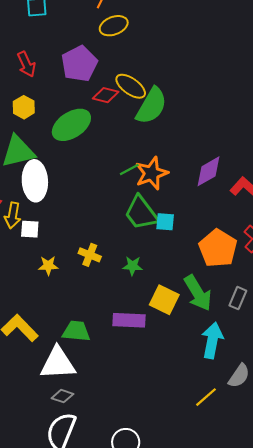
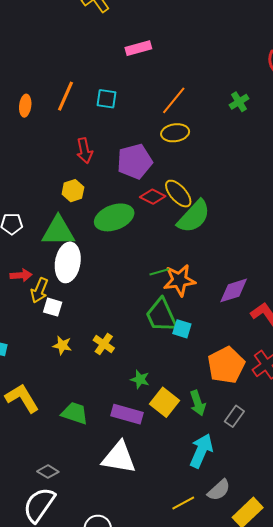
green star: (132, 266) -> (140, 379), moved
green arrow: (198, 293) -> (198, 403), size x0.7
white triangle: (58, 363) -> (119, 458), moved

